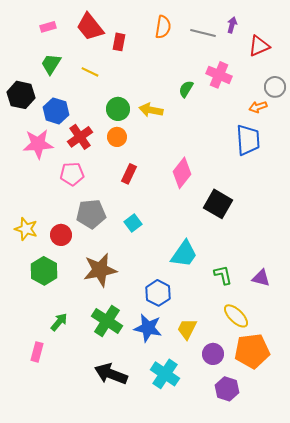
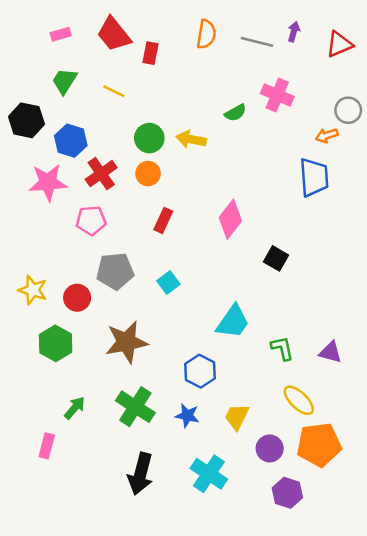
red triangle: (259, 46) -> (339, 44), moved
green semicircle: (186, 89) -> (235, 113), turned -150
black square: (218, 204) -> (276, 258), size x0.7
blue star: (148, 328) -> (187, 416), size x0.7
black arrow: (111, 374) -> (140, 474), turned -96

